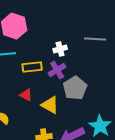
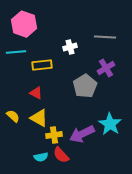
purple cross: (57, 70) -> (106, 68), moved
yellow triangle: (50, 105) -> (39, 118), moved

